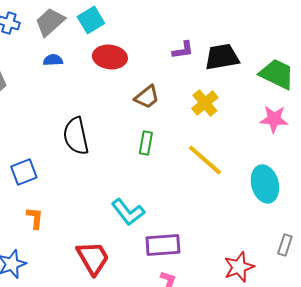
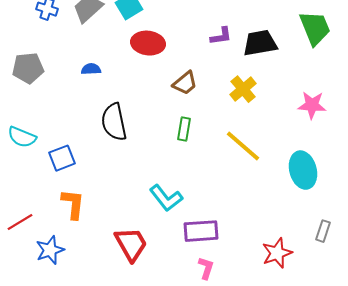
blue semicircle: (53, 60) -> (91, 69), moved
green trapezoid: (277, 74) -> (315, 28), moved, turned 42
orange L-shape: (35, 218) -> (73, 204), size x1.4

